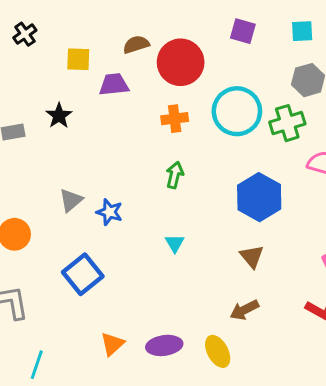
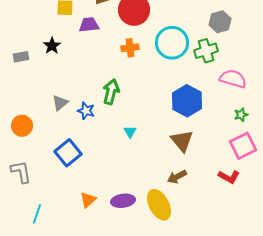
green arrow: (175, 175) -> (111, 92), moved, size x1.4
brown triangle: (252, 257) -> (182, 141), size x1.4
yellow ellipse: (218, 351) -> (159, 205), size x1.4

